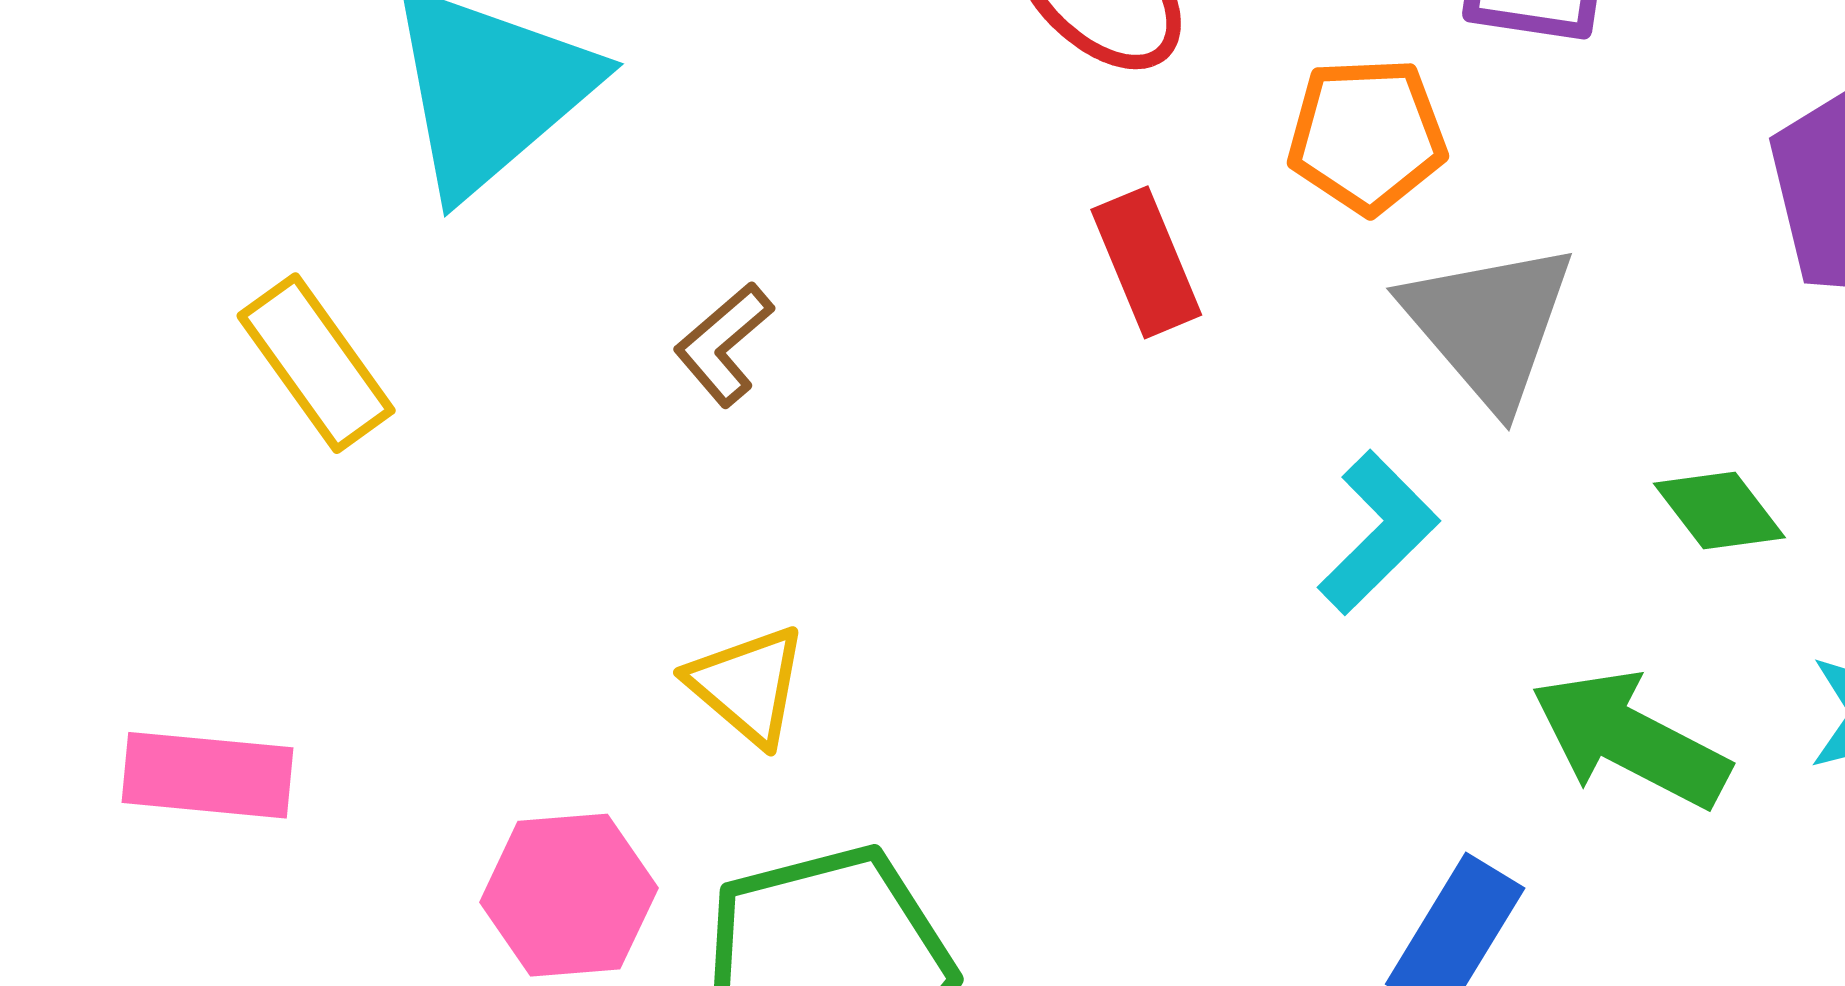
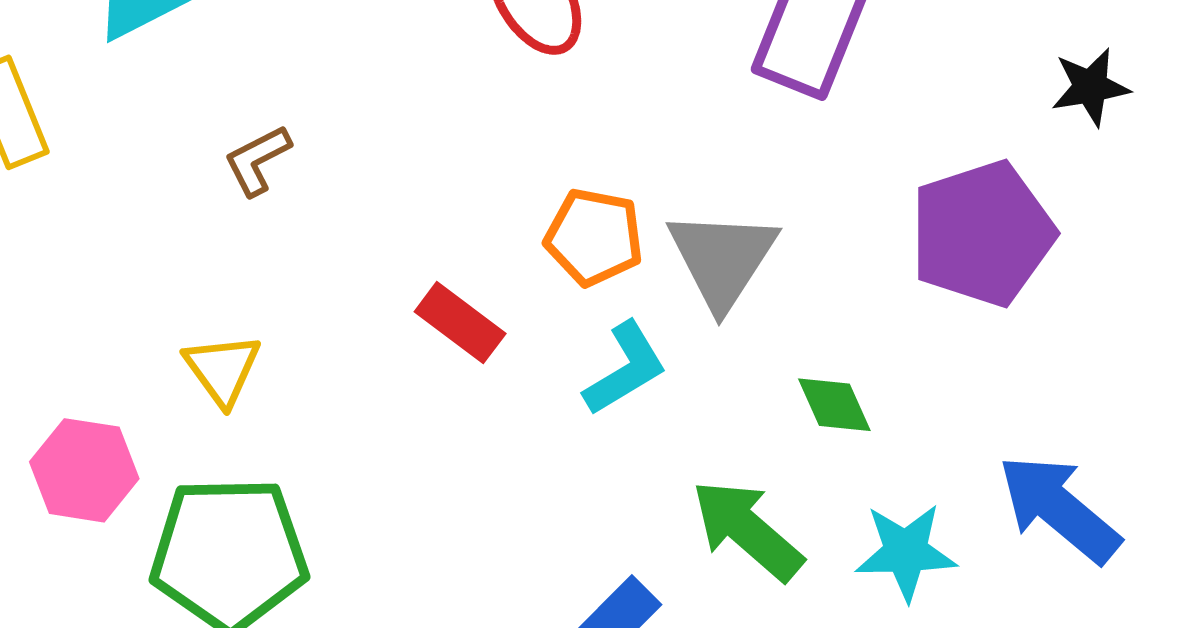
orange pentagon: (1367, 135) -> (594, 237), moved
red rectangle: (1146, 262) -> (460, 323), moved, turned -44

